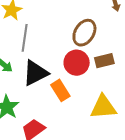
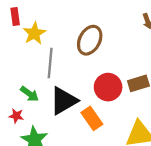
brown ellipse: (84, 33) -> (90, 40), moved

